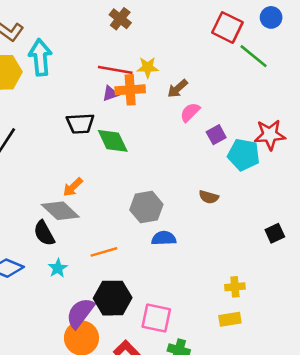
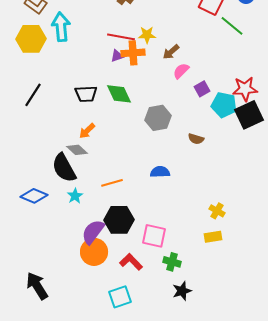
black trapezoid: (80, 123) -> (86, 94), moved
gray hexagon: (146, 207) -> (158, 118), moved
gray diamond: (60, 211) -> (77, 150), size x0.7
black semicircle: (44, 233) -> (64, 168), size x1.4
black square: (275, 233) -> (249, 115), moved, size x1.8
yellow cross: (235, 287) -> (217, 211), turned 35

